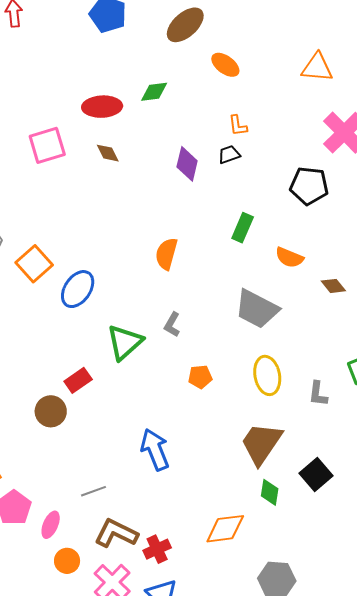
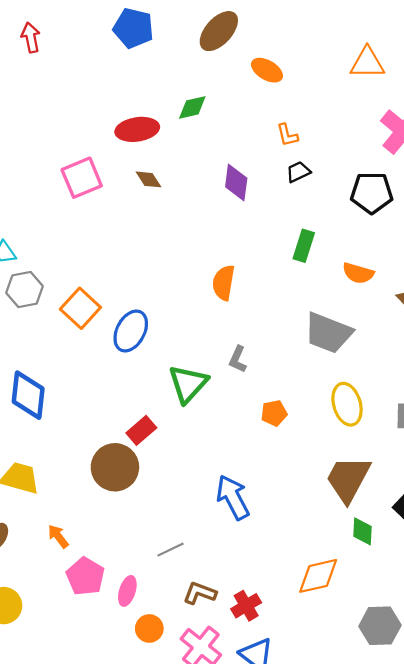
black trapezoid: (229, 155) -> (298, 172), moved
brown circle: (51, 411) -> (115, 467), size x1.4
brown L-shape: (116, 533) -> (200, 593), size x0.7

